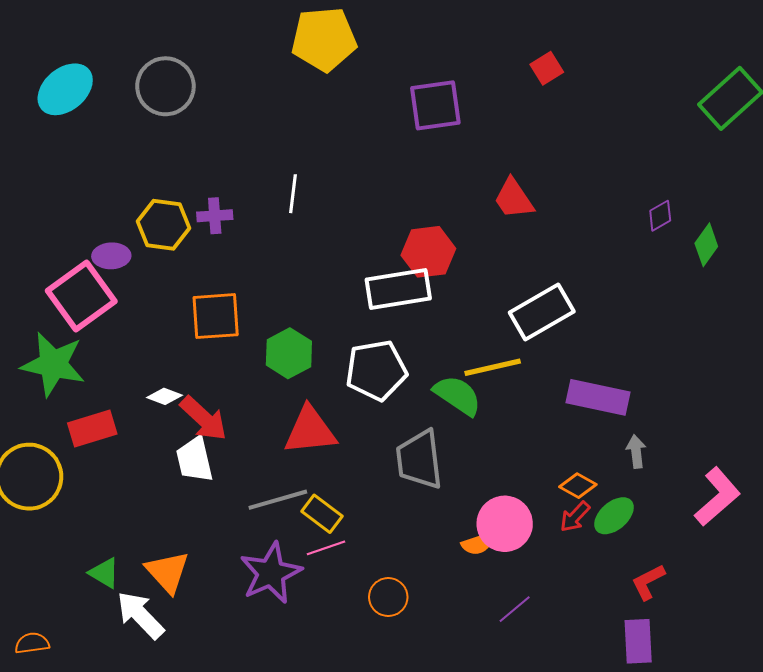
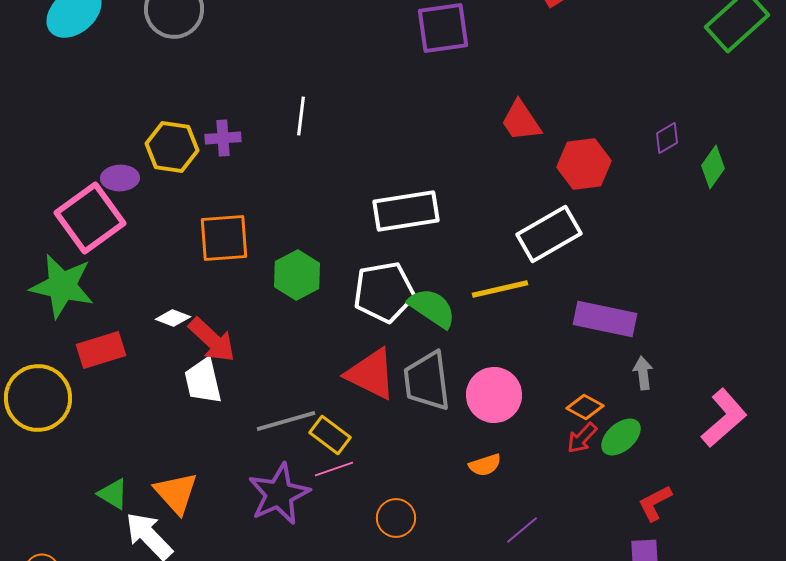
red hexagon: (428, 252) -> (584, 164), moved
green semicircle: (457, 395) -> (432, 308), moved
red triangle: (310, 430) -> (371, 374), moved, turned 32
pink circle: (505, 524) -> (494, 395), moved

